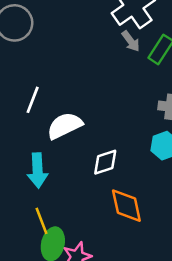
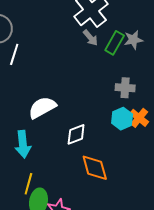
white line: (33, 100) -> (14, 54), moved
yellow line: (42, 221) -> (28, 184), turned 40

